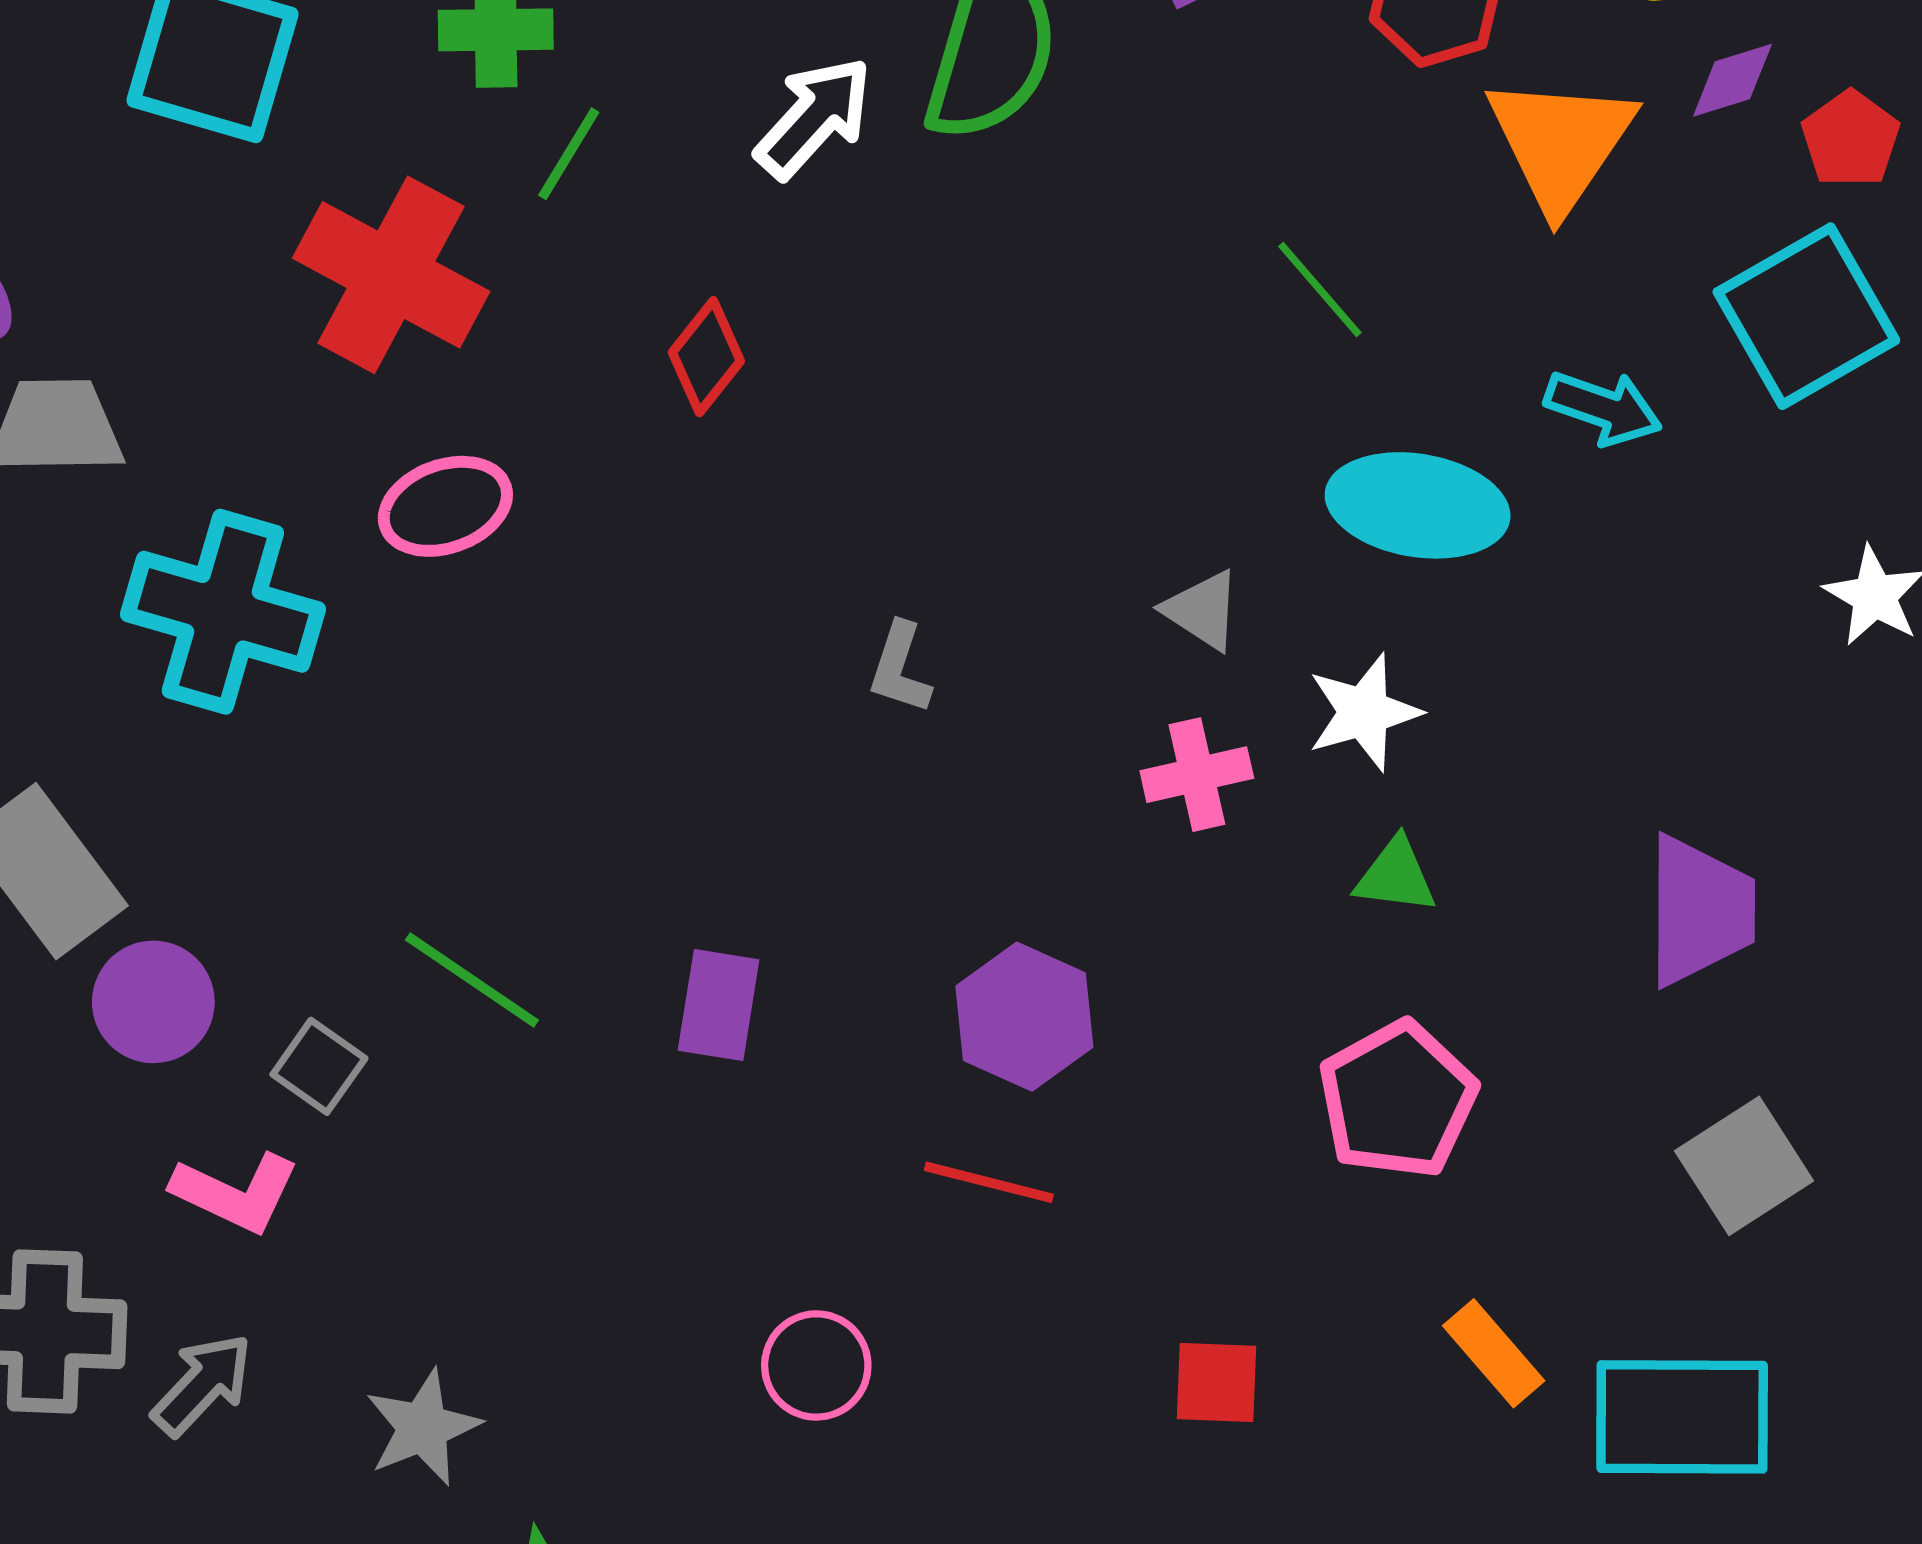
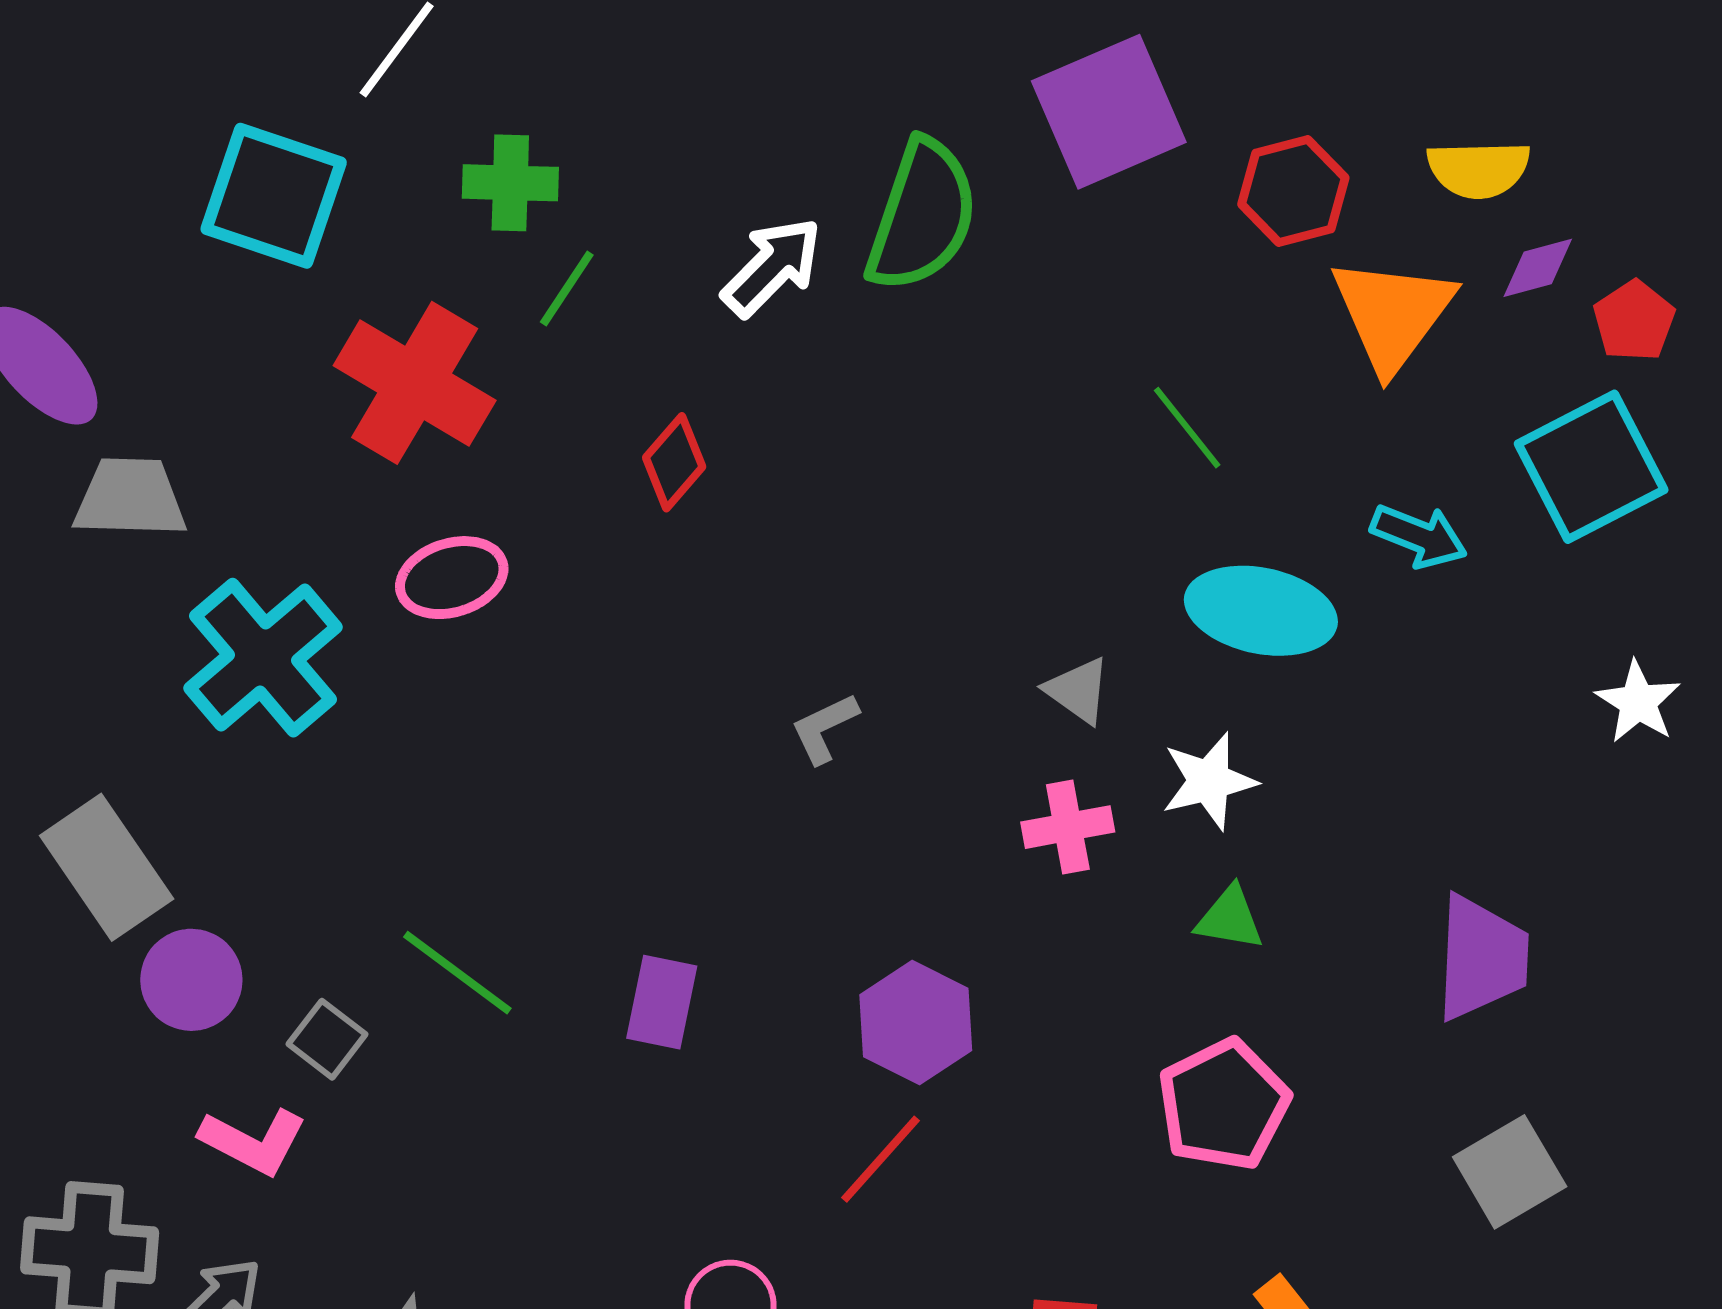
cyan cross: (223, 612) -> (263, 658), turned 31
gray L-shape: (900, 668) -> (824, 728), turned 44
red line: (989, 1182) -> (880, 1159), turned -65

